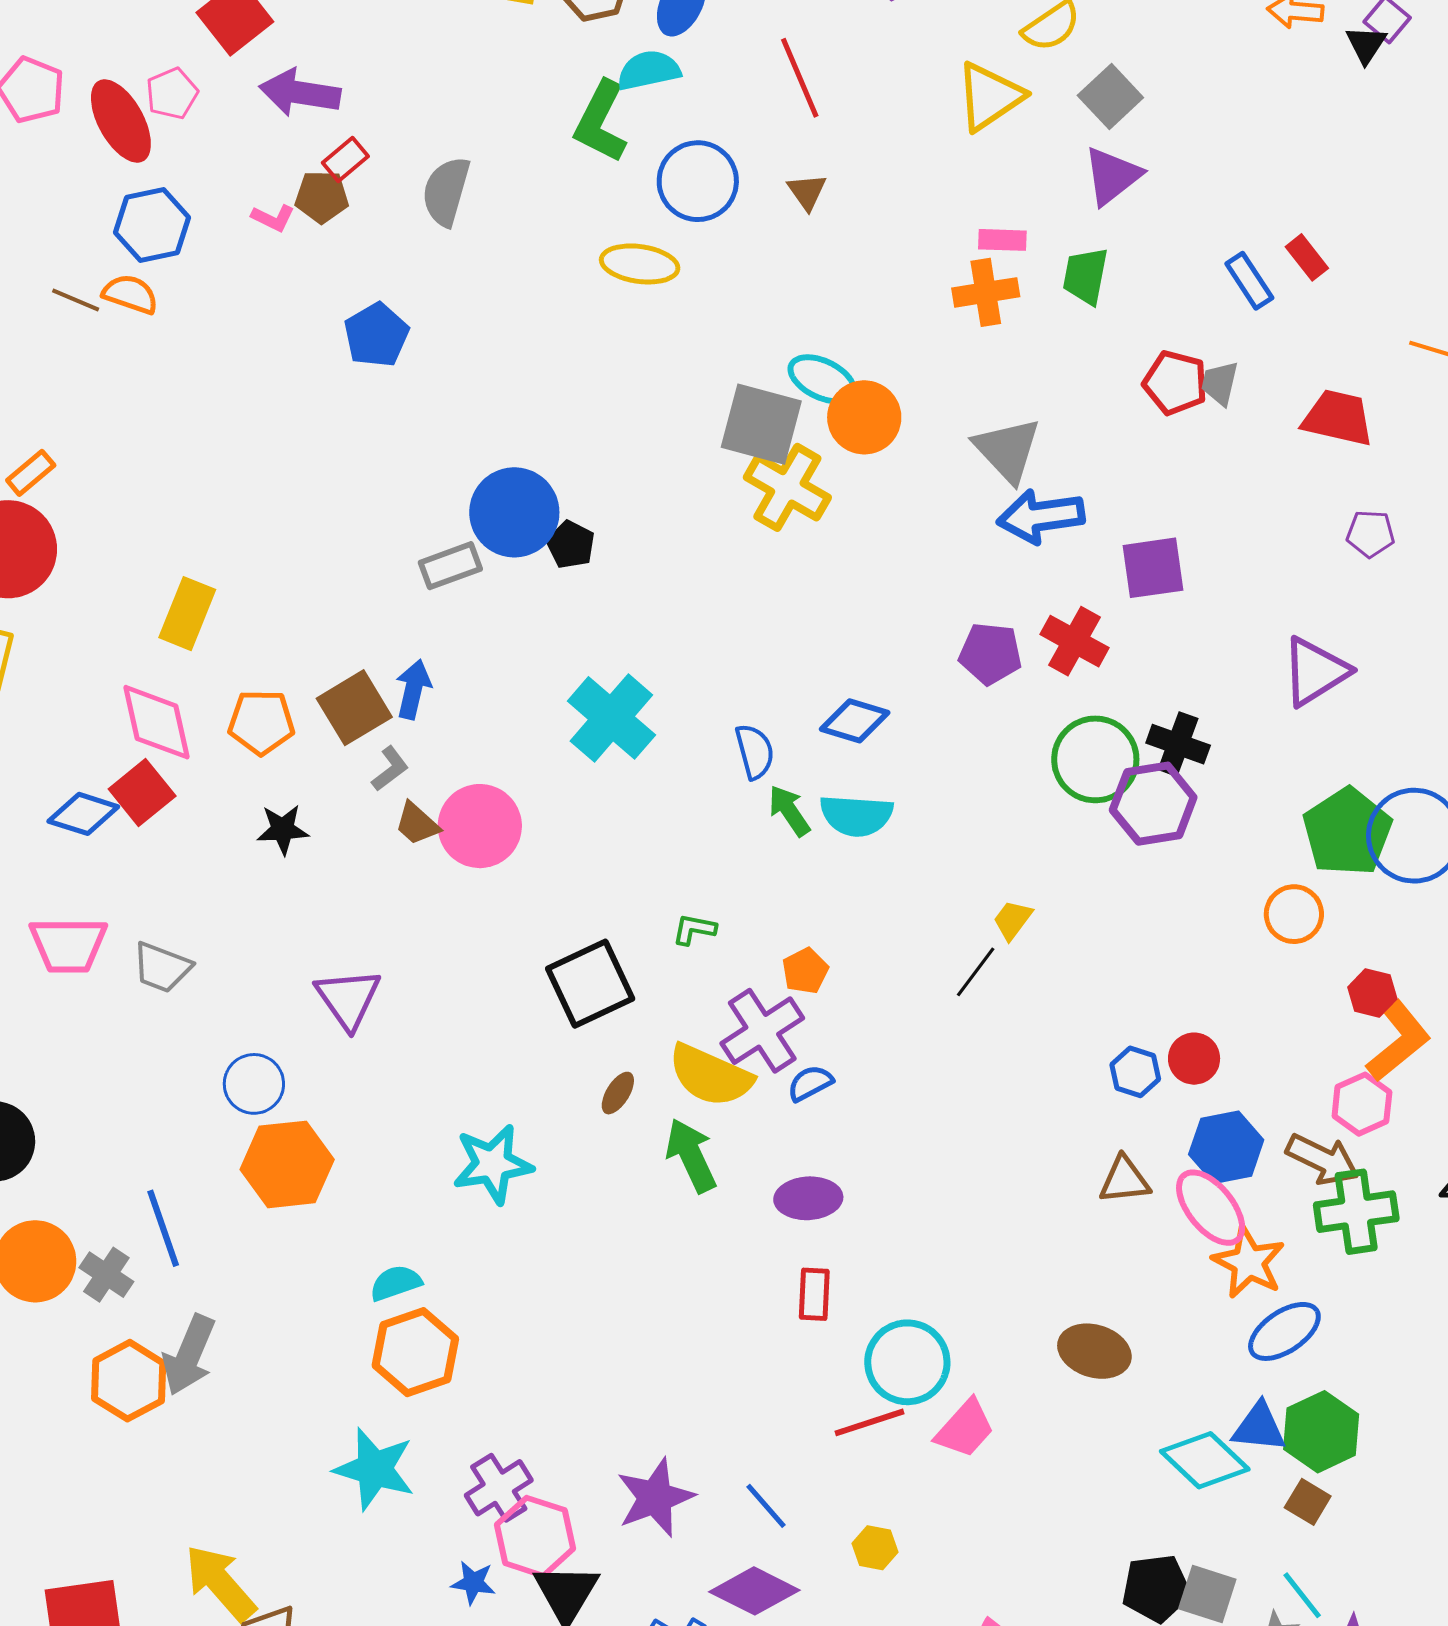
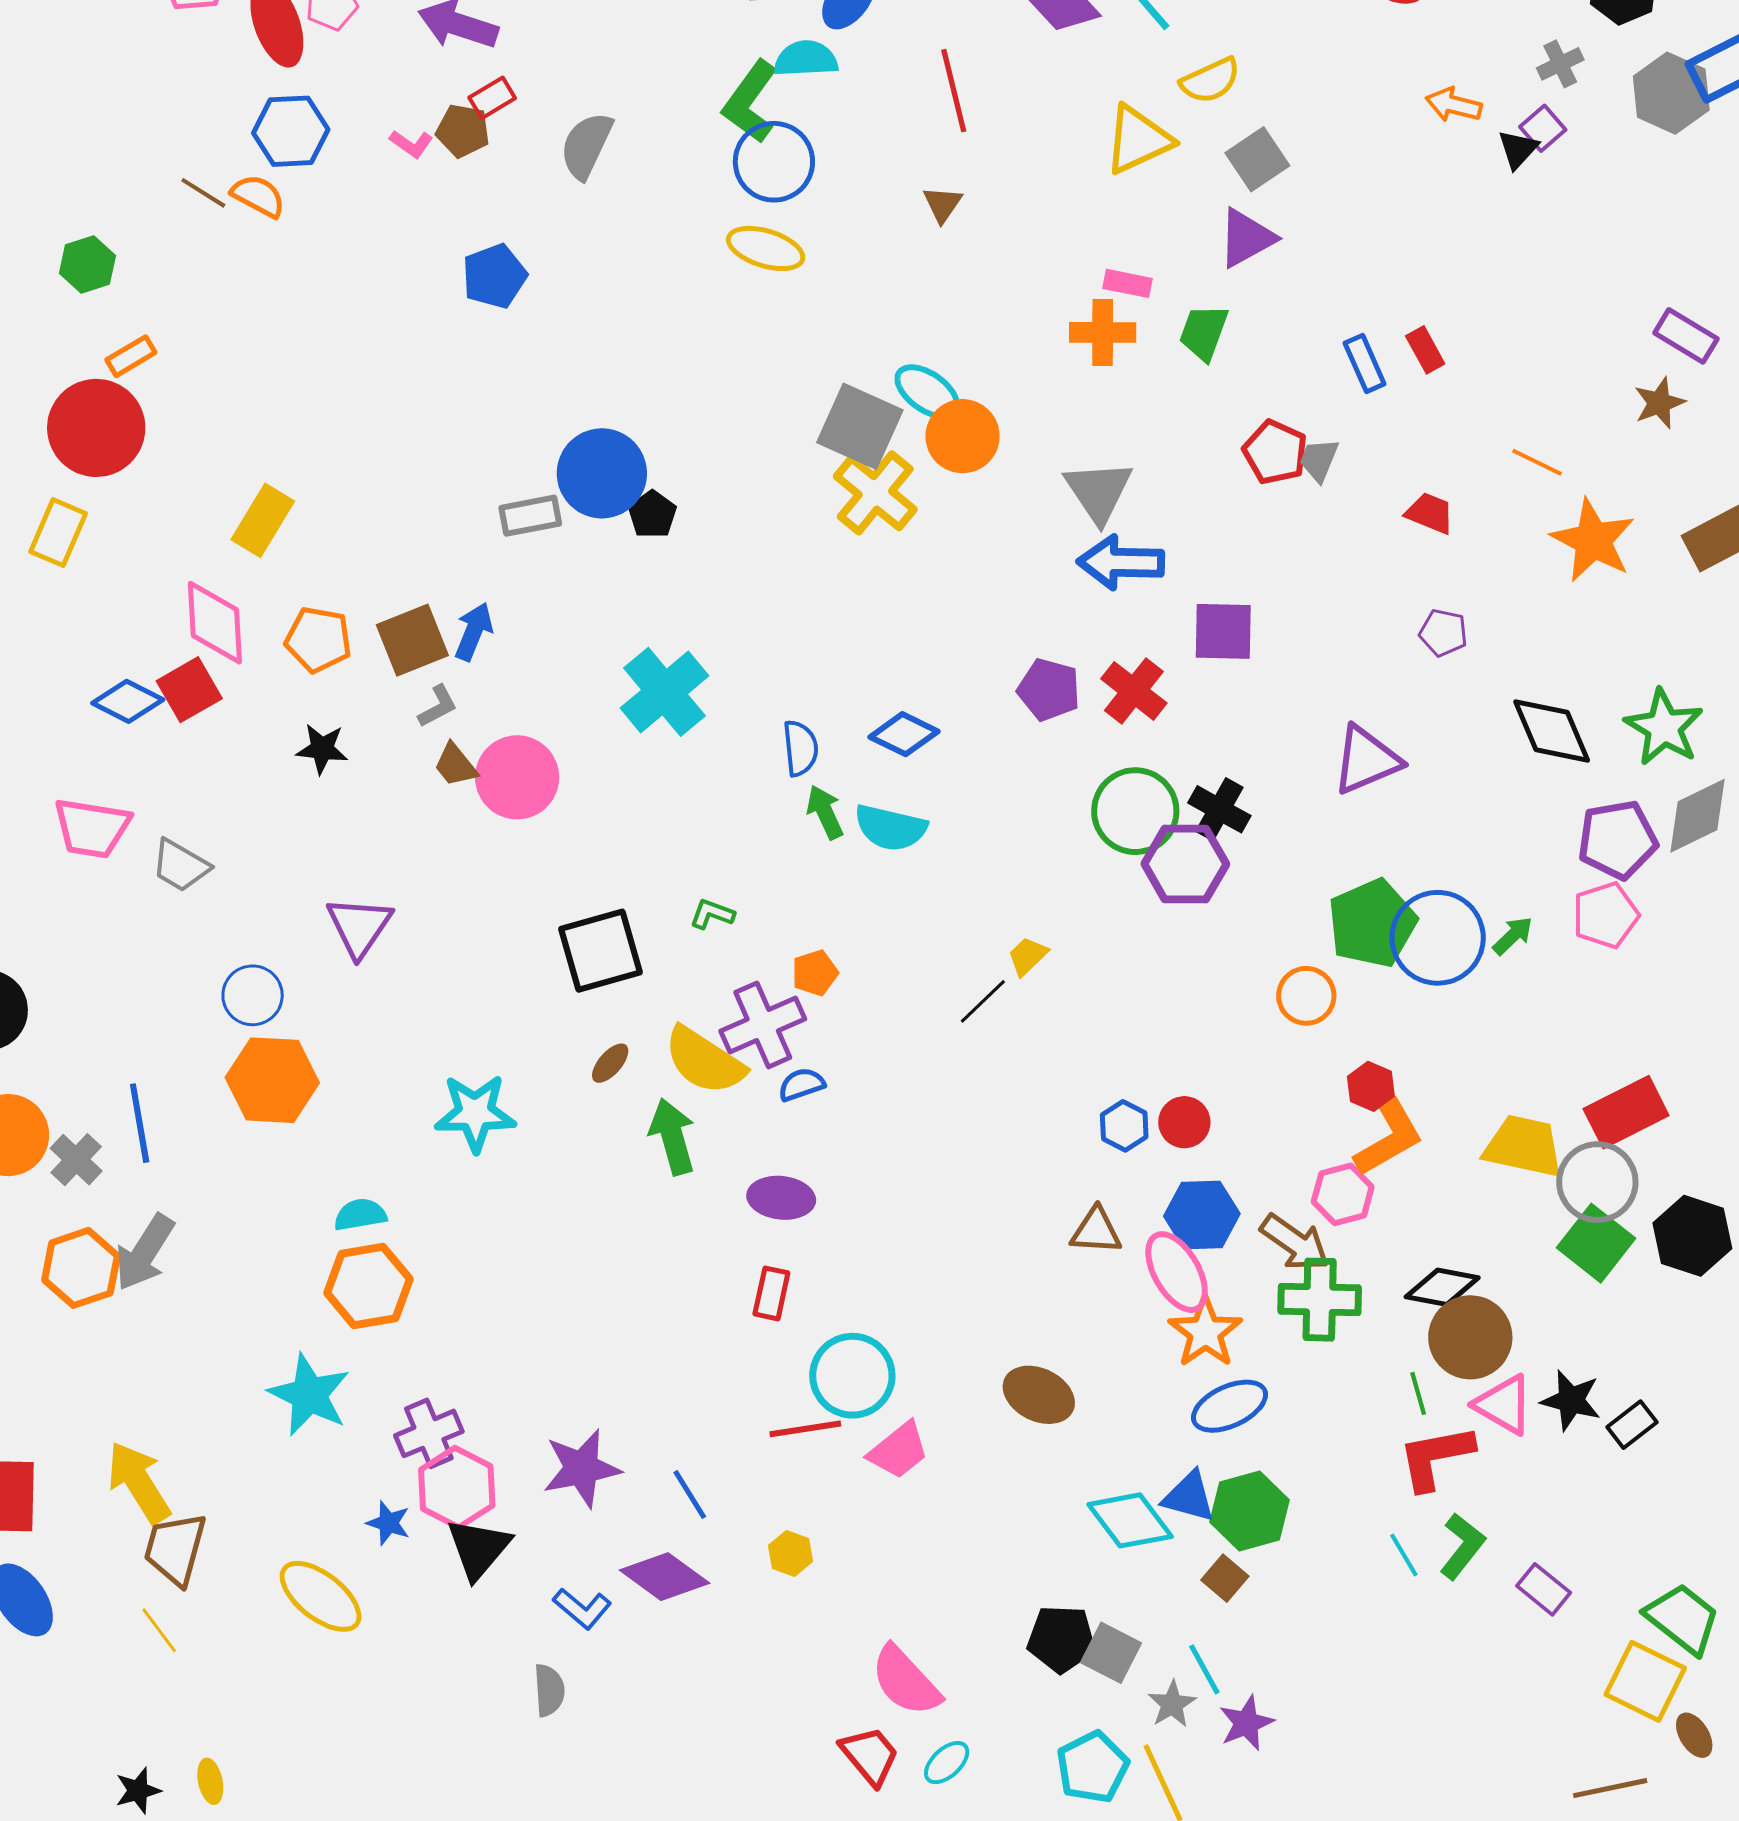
blue circle: (698, 181) -> (774, 162), moved
red trapezoid: (1338, 418) -> (1430, 513), size x0.7

